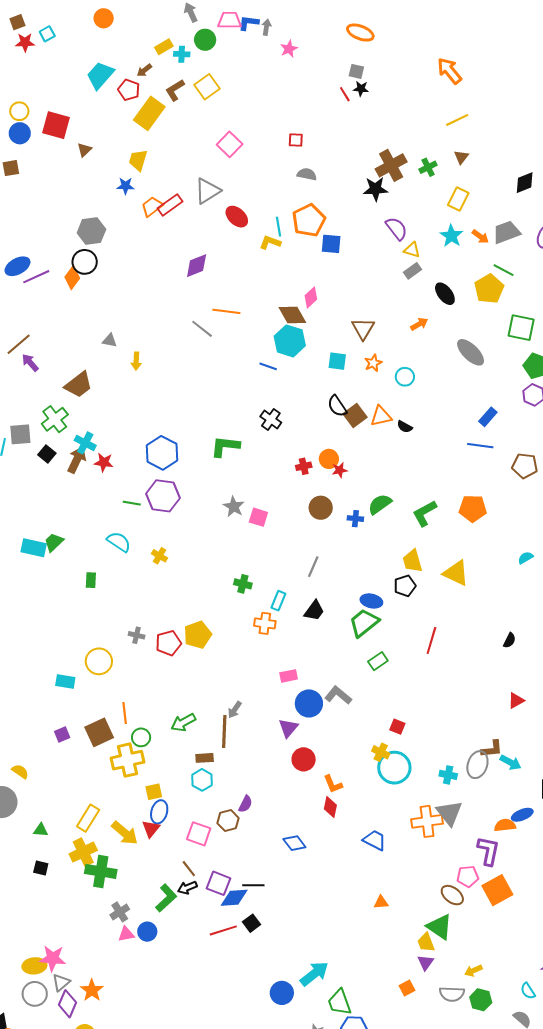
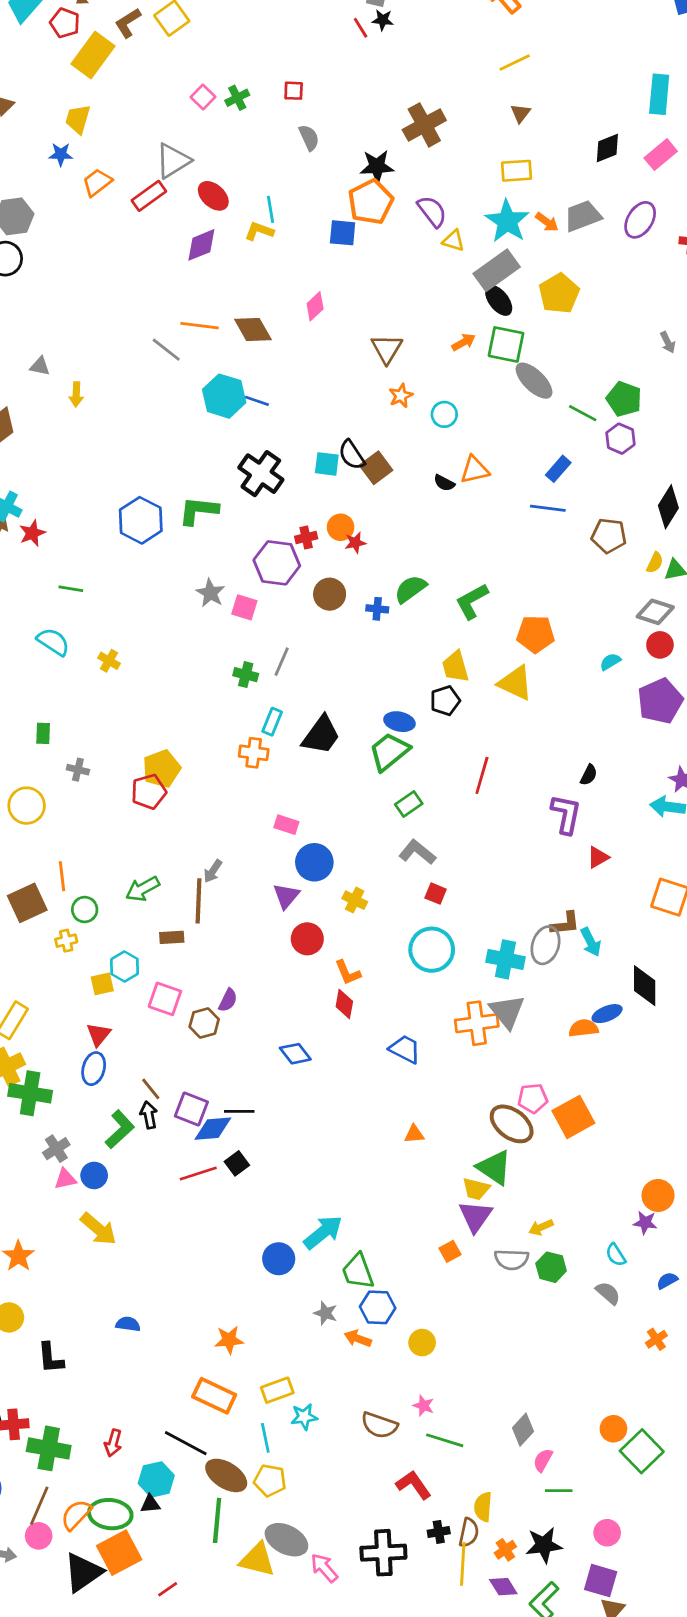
pink square: (230, 144) -> (203, 97), size x0.7
green cross: (428, 167) -> (237, 98), moved
gray semicircle: (307, 174) -> (309, 138), turned 54
black star: (375, 189) -> (377, 166), moved
yellow rectangle: (458, 199) -> (516, 171), turned 60
red rectangle: (170, 205) -> (149, 196), moved
orange pentagon: (309, 220) -> (371, 202), moved
cyan star: (451, 236) -> (507, 221), size x1.4
purple diamond: (197, 266) -> (201, 245), moved
green line: (504, 270) -> (583, 413), moved
gray rectangle: (413, 271) -> (497, 270), moved, size x1.8
brown diamond: (292, 315) -> (253, 330), moved
green square: (521, 328) -> (506, 344), moved
cyan hexagon: (290, 341) -> (224, 396), moved
cyan square: (337, 361) -> (327, 464), moved
orange triangle: (381, 416) -> (475, 470), moved
black cross: (271, 419) -> (261, 474), size x1.5
blue hexagon: (162, 453) -> (141, 520), moved
red star: (104, 462) -> (32, 533), turned -30
purple hexagon: (163, 496) -> (277, 563), moved
orange pentagon: (473, 508) -> (536, 634), moved
gray line: (313, 567) -> (282, 662), moved
green rectangle: (91, 580) -> (43, 733), moved
green cross: (243, 584) -> (246, 675), moved
black trapezoid: (314, 611) -> (321, 735), size x1.4
red pentagon: (168, 643) -> (149, 792), moved
pink rectangle: (289, 676) -> (286, 825), turned 30
gray L-shape: (338, 695) -> (417, 852), moved
yellow cross: (381, 752) -> (355, 900), moved
yellow cross: (127, 760) -> (66, 941), size x0.5
cyan arrow: (511, 762) -> (591, 942), turned 35
cyan cross: (448, 775) -> (505, 959), size x1.5
cyan hexagon: (202, 780) -> (125, 967), moved
blue ellipse: (159, 812) -> (94, 1069), moved
yellow arrow: (125, 833) -> (98, 1229), moved
pink square: (199, 834) -> (165, 999), moved
purple L-shape: (488, 851) -> (566, 814), moved
black arrow: (187, 888) -> (149, 1115), turned 102
brown ellipse: (452, 895) -> (512, 1124), size x1.4
yellow trapezoid: (426, 942) -> (476, 1189), turned -55
purple triangle: (426, 962) -> (475, 1216), size x1.5

